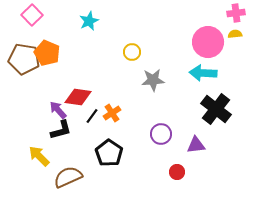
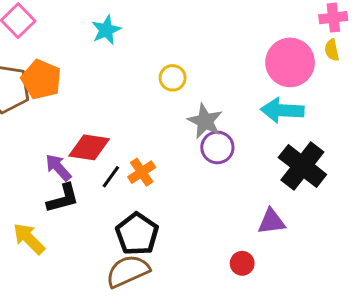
yellow semicircle: (235, 34) -> (332, 50), turned -96
gray star: (153, 80) -> (205, 121), turned 30
purple circle: (161, 134) -> (217, 147), moved
brown semicircle: (68, 177) -> (128, 271), moved

